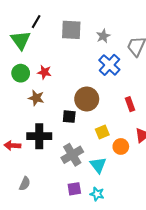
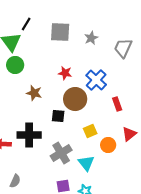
blue cross: (109, 65) -> (96, 80), moved
red star: (44, 72) -> (65, 73), moved
green circle: (21, 73) -> (15, 65), moved
brown star: (36, 98) -> (34, 93), moved

